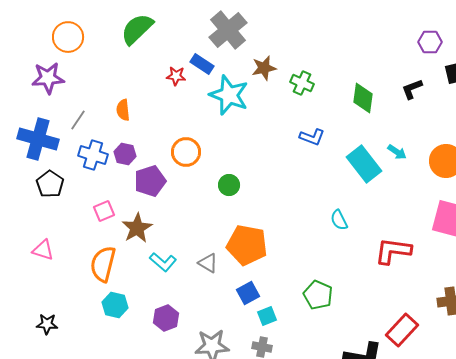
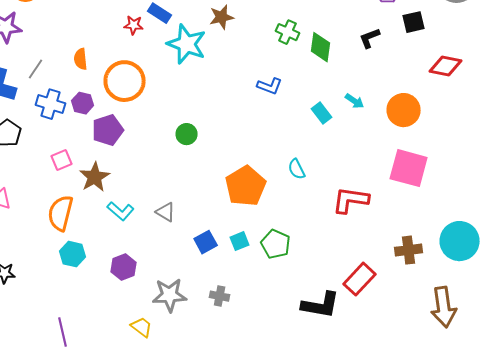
green cross: (302, 83) -> (288, 32), moved
orange circle: (186, 152) -> (125, 81), moved, size x1.4
cyan rectangle: (364, 164) -> (322, 113), size x0.6
orange pentagon: (247, 245) -> (246, 186), moved, turned 30
cyan square: (267, 316) -> (240, 241), moved

